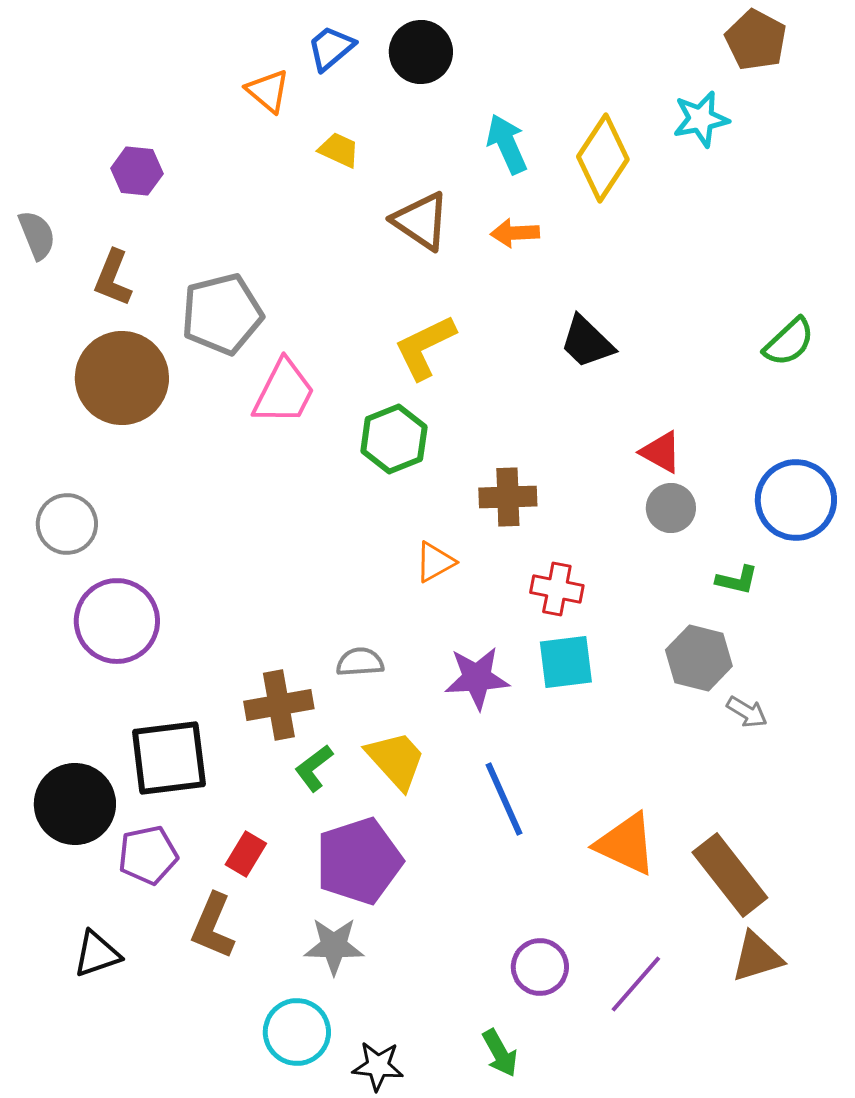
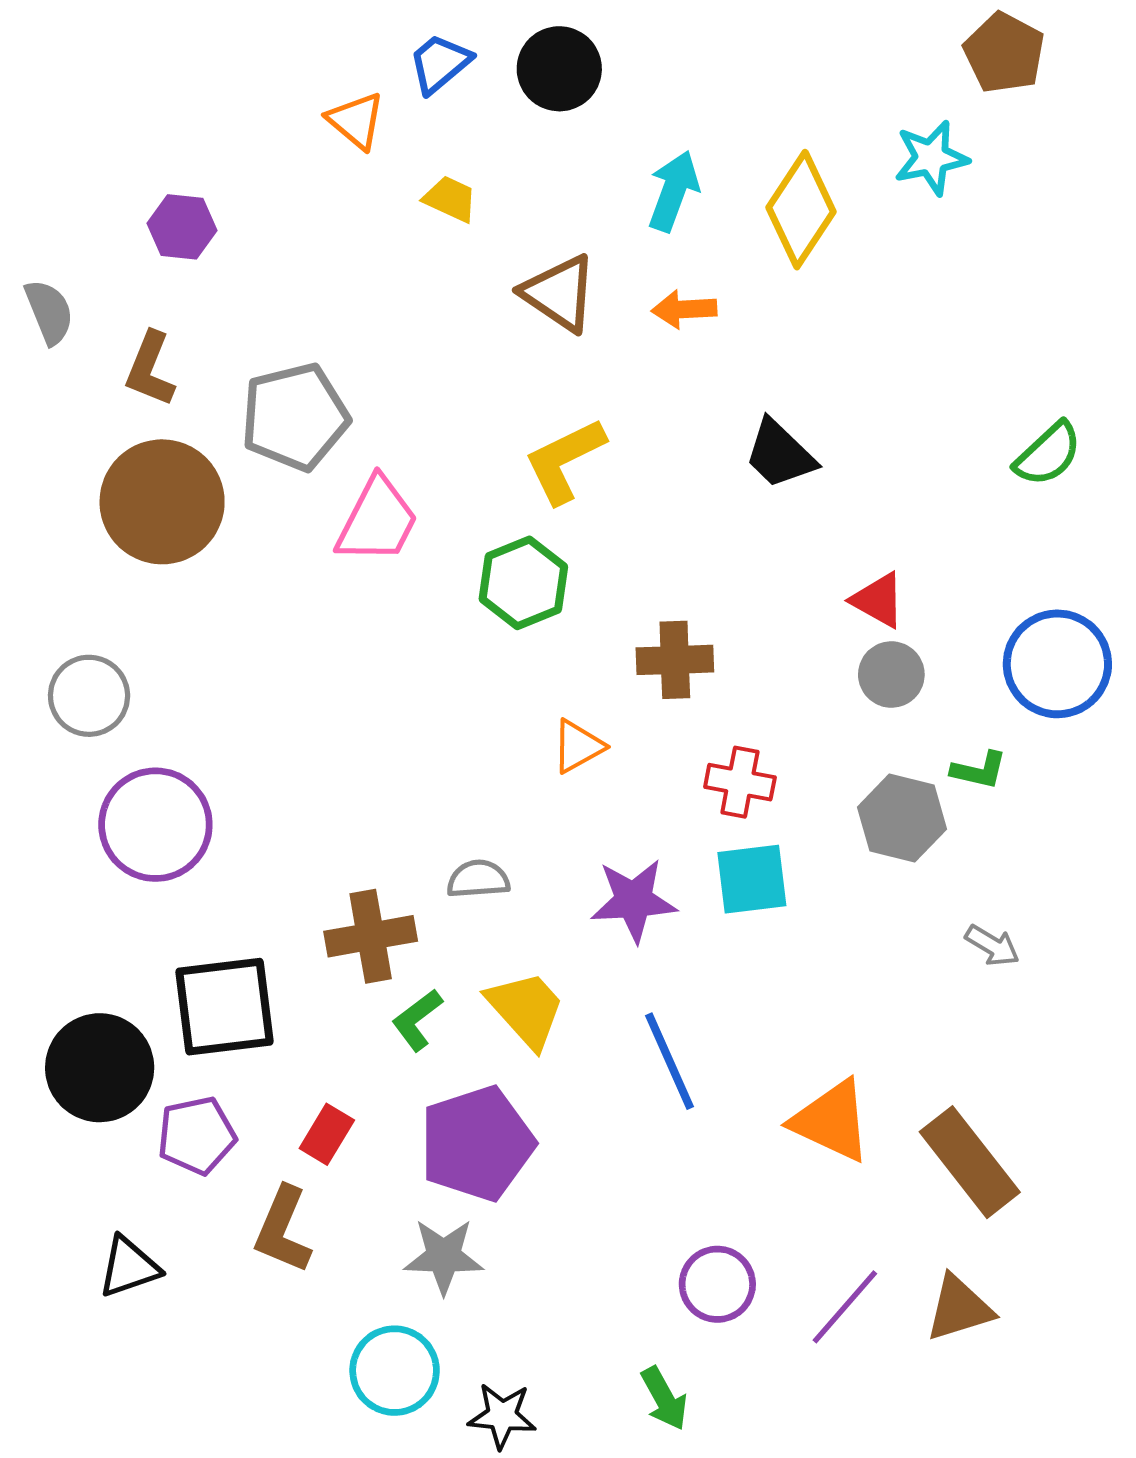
cyan arrow: (507, 144) -> (674, 191), turned 44
gray hexagon: (699, 658) -> (902, 818), moved
brown triangle: (757, 957) -> (959, 1308), moved

